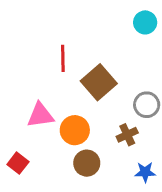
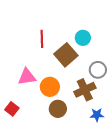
cyan circle: (145, 22) -> (83, 38), moved
brown cross: (127, 135) -> (85, 90), size x1.5

